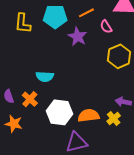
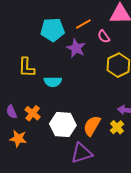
yellow L-shape: (23, 23) -> (26, 67), moved
cyan semicircle: (45, 77) -> (53, 82), moved
orange semicircle: (89, 116) -> (92, 126), turned -50

